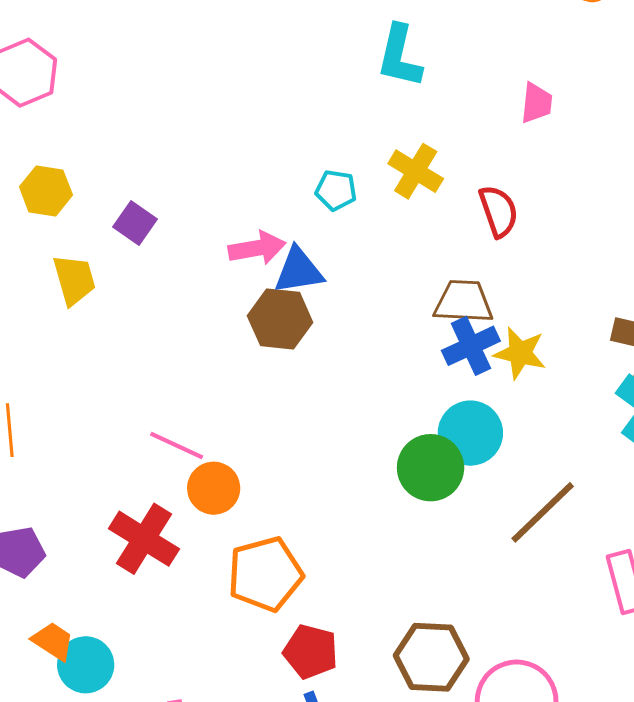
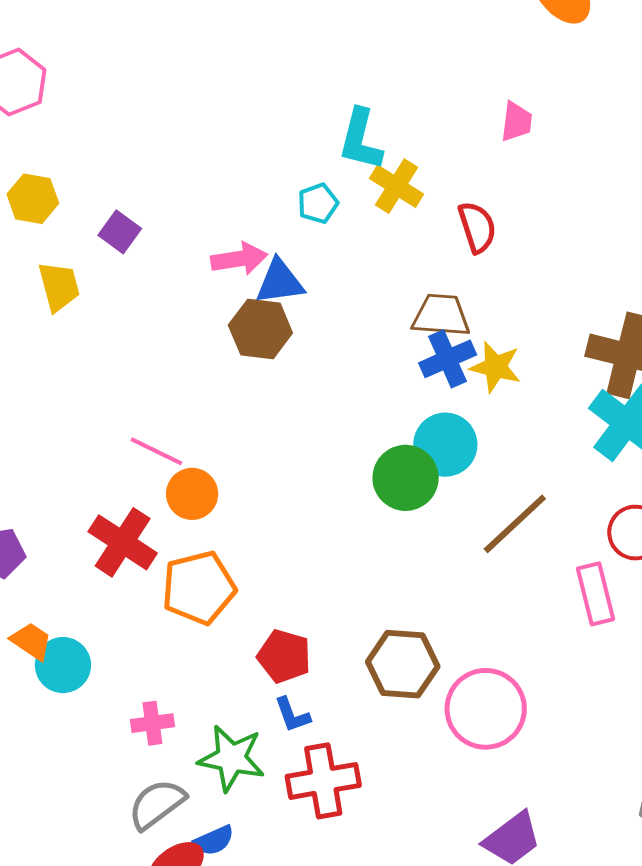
cyan L-shape: (400, 56) -> (361, 140), moved
cyan pentagon: (336, 190) -> (318, 203), turned -30
orange pentagon: (265, 574) -> (199, 588), moved

